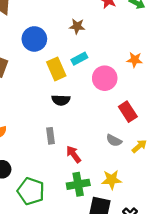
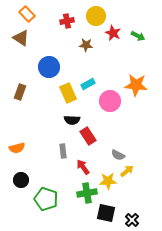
brown star: (77, 26) -> (86, 45), moved
orange star: (135, 60) -> (136, 85), size x1.6
red rectangle: (128, 112) -> (88, 136), moved
yellow arrow: (139, 146) -> (127, 171), moved
yellow star: (112, 180) -> (108, 181), moved

